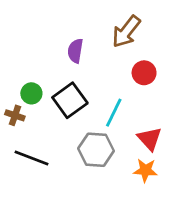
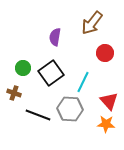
brown cross: (15, 115) -> (14, 93), moved
black line: (31, 158) -> (38, 115), moved

